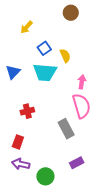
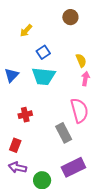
yellow semicircle: (65, 56) -> (81, 60), moved
pink arrow: (82, 82) -> (85, 79), moved
purple rectangle: (77, 163) -> (73, 167), size x1.6

